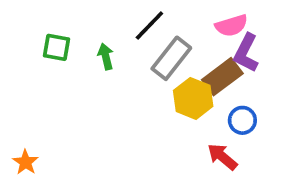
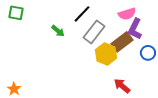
green square: (57, 47) -> (16, 13), moved
green arrow: (106, 56) -> (58, 31), turned 144
blue circle: (242, 120) -> (148, 53), moved

